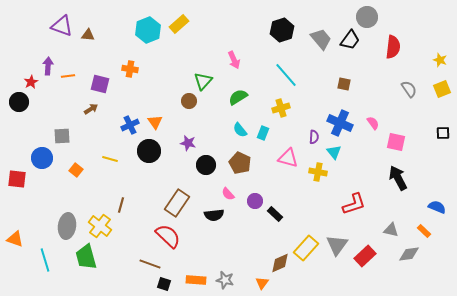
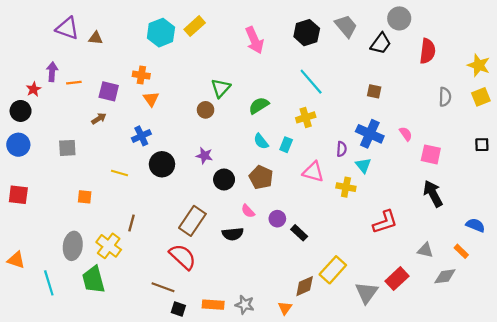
gray trapezoid: (321, 39) -> (346, 26), moved
pink arrow: (234, 60) -> (254, 40), moved, size x1.4
yellow star: (440, 60) -> (479, 65), size x1.5
gray semicircle: (409, 89) -> (445, 97), turned 36
orange triangle: (155, 122) -> (151, 99), moved
blue circle: (42, 158) -> (18, 145), moved
orange square: (76, 170) -> (85, 197), moved, turned -32
gray triangle: (337, 245) -> (367, 293), moved

